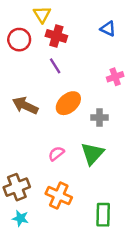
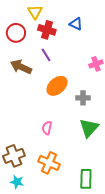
blue triangle: (108, 29) -> (76, 24), moved
brown arrow: (25, 106) -> (21, 67), moved
pink semicircle: (56, 154) -> (47, 128), turned -40
green triangle: (92, 154) -> (89, 128), moved

